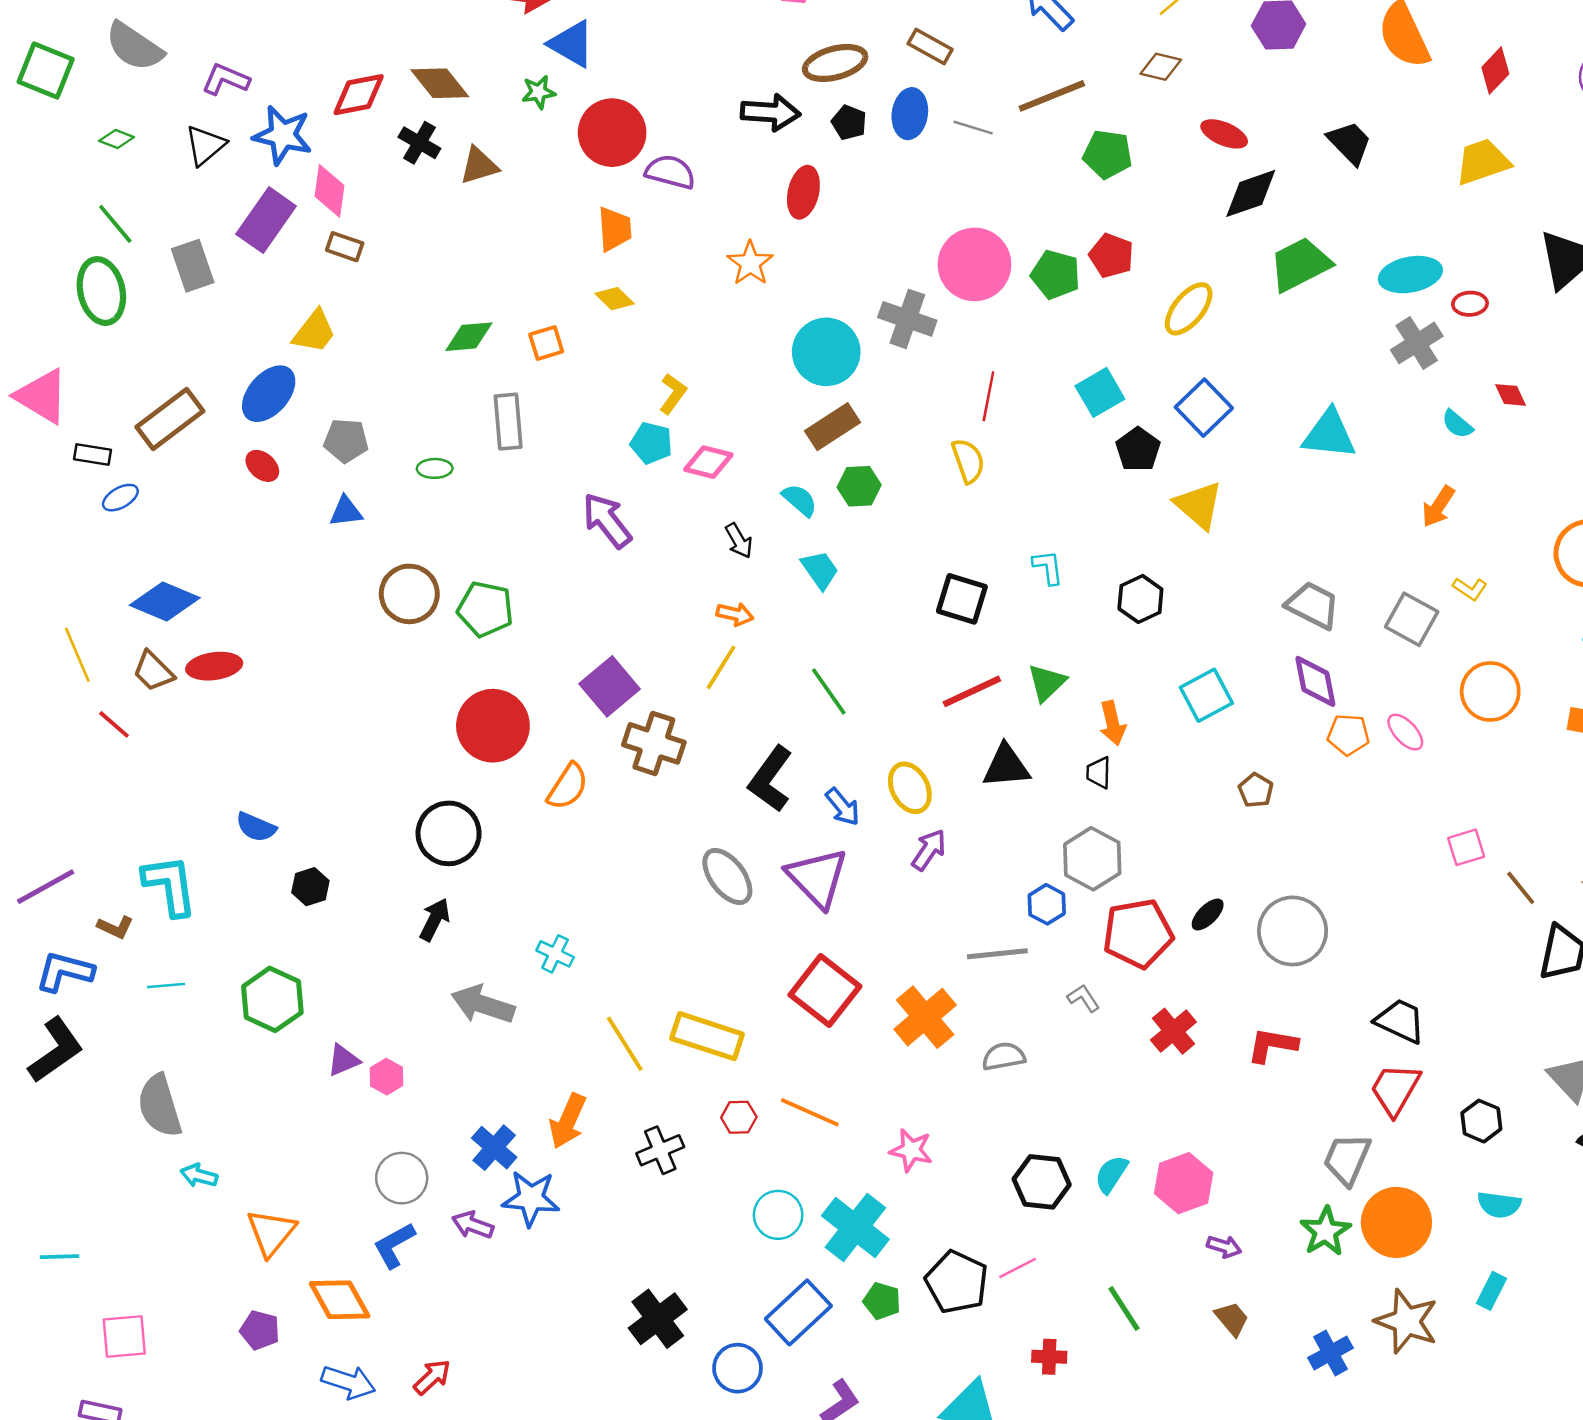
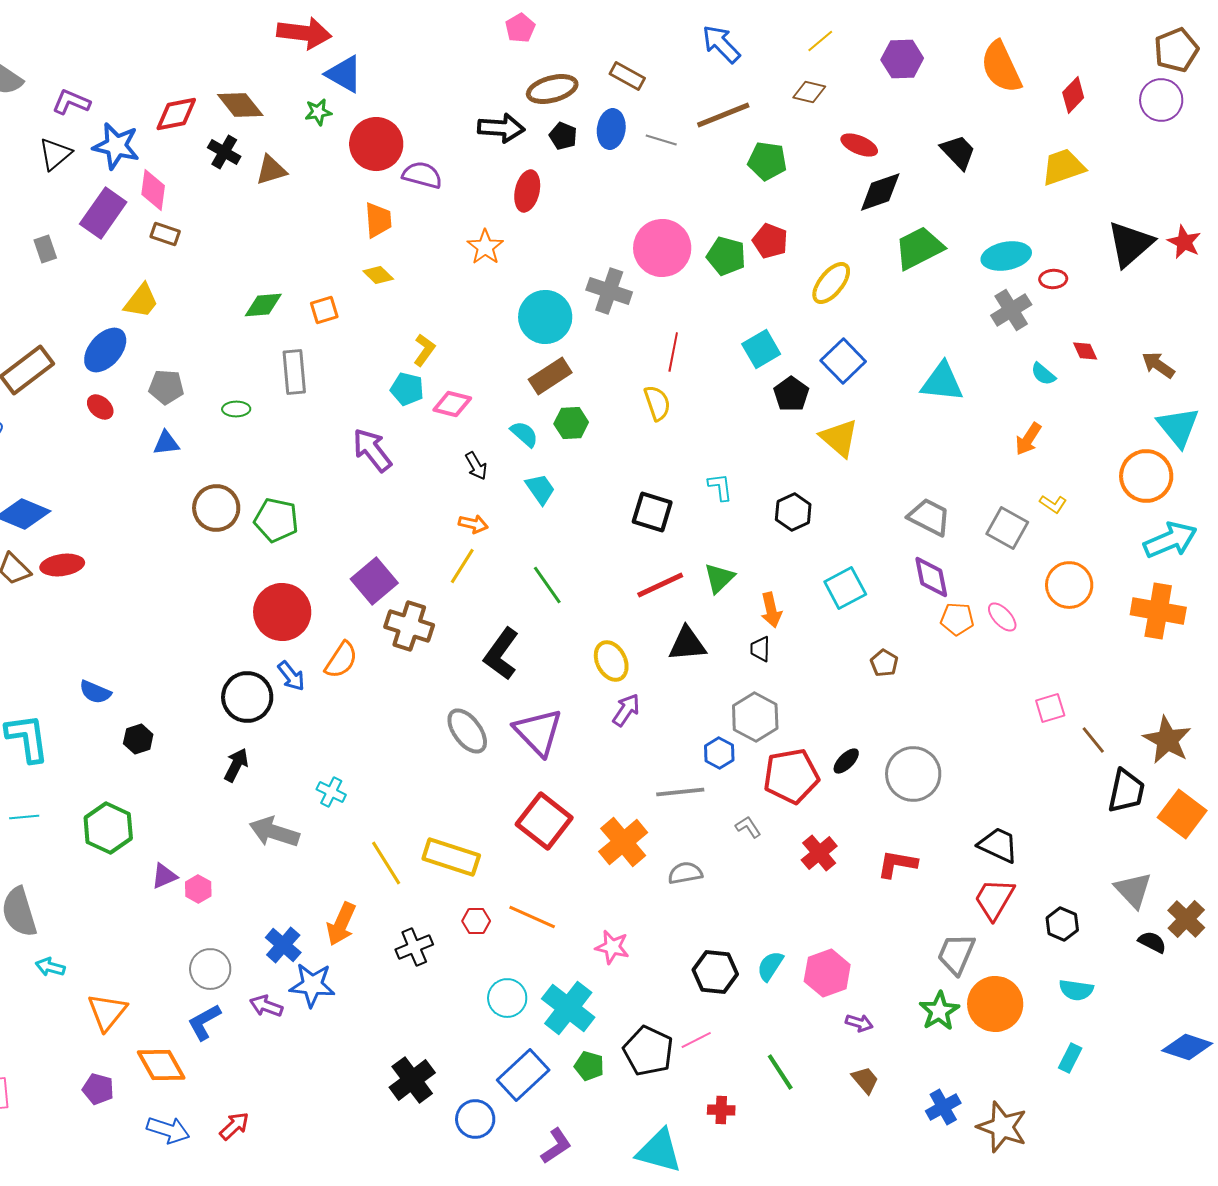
gray rectangle: (193, 266) -> (45, 249), size x0.7
blue arrow: (843, 807) -> (291, 676), moved
brown star: (1407, 1321) -> (1002, 1127), moved

